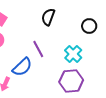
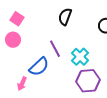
cyan cross: (73, 54) -> (80, 57), moved

